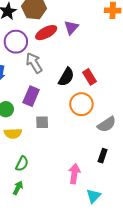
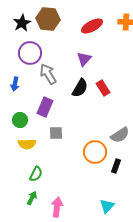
purple triangle: (71, 28) -> (84, 59), moved
red ellipse: (46, 33) -> (92, 26), moved
orange circle: (81, 104) -> (95, 152), moved
pink arrow: (74, 174) -> (57, 207), moved

